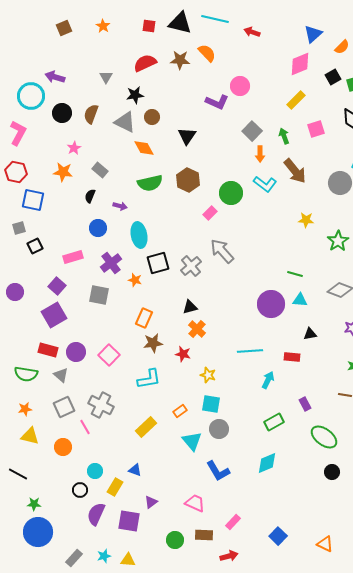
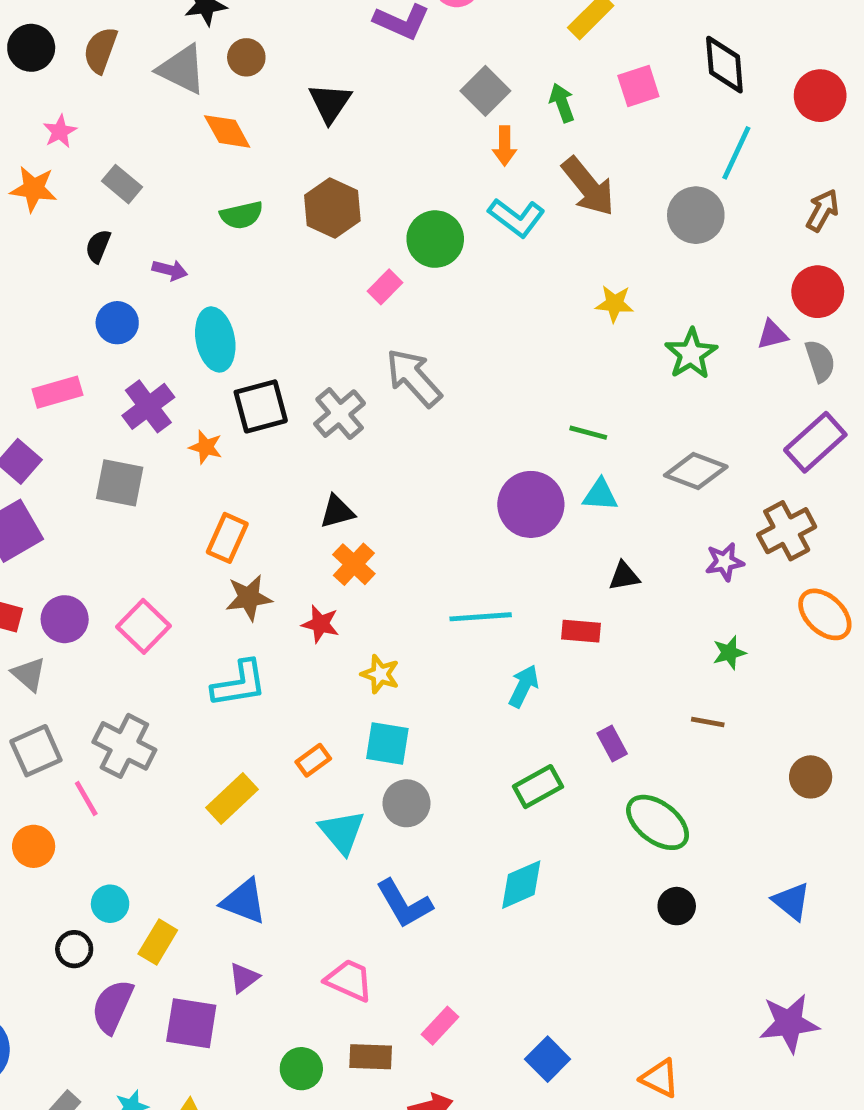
green semicircle: (150, 183) -> (242, 215), size x0.7
blue triangle: (135, 470) -> (244, 901), moved, size x1.5

